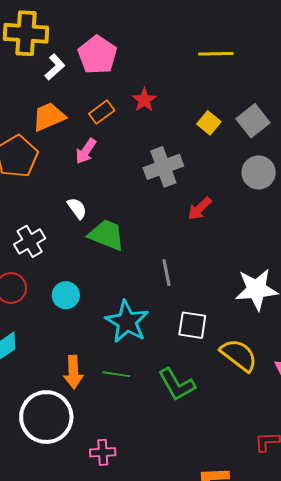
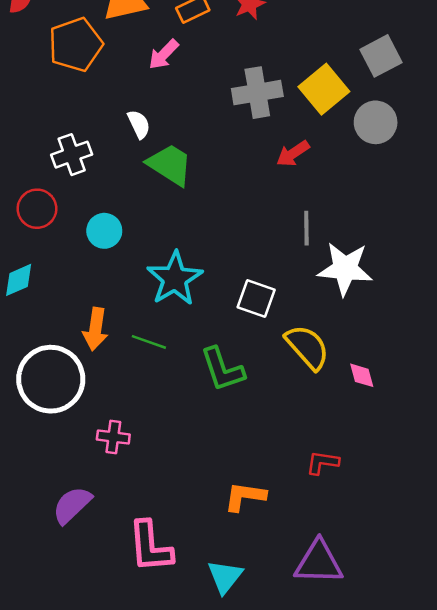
yellow square: (209, 123) -> (324, 89), moved, size x1.6
gray line: (167, 273) -> (306, 228), moved

